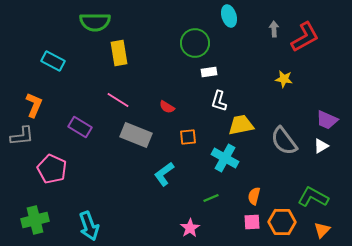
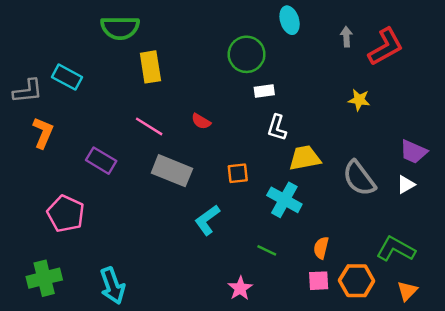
red semicircle: (167, 107) -> (201, 121), moved
gray L-shape: (22, 136) -> (28, 91), moved
green line: (211, 198) -> (267, 250), turned 49

